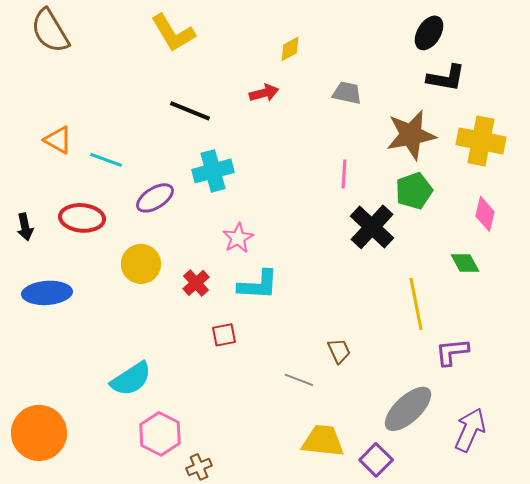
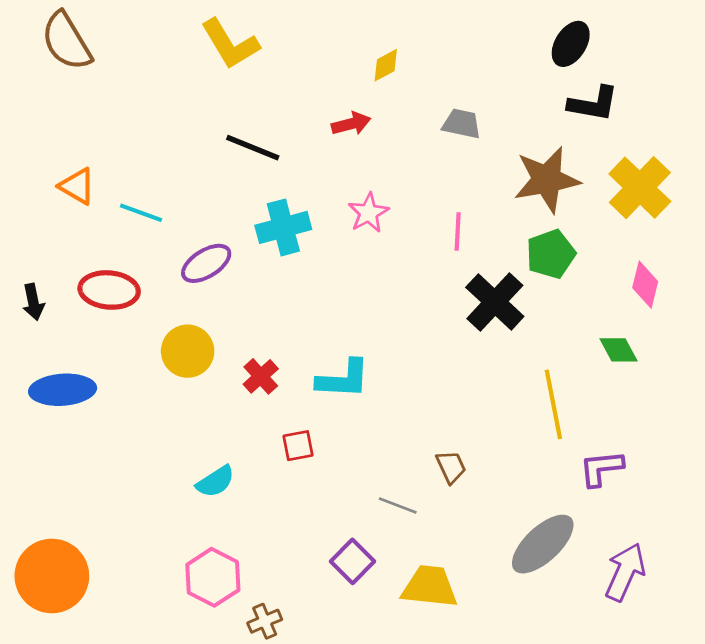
yellow cross: (481, 141) -> (640, 188), turned 33
pink star: (238, 238) -> (368, 213), moved
cyan semicircle: (131, 379) -> (215, 482), moved, size x0.7
purple square: (376, 460) -> (352, 561), moved

